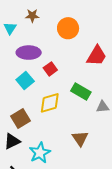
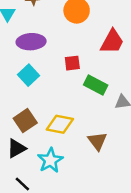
red square: (50, 69) -> (72, 63), moved, turned 32
yellow diamond: (50, 103) -> (60, 124), moved, turned 30

